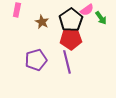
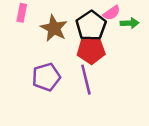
green arrow: (101, 18) -> (130, 23), turned -56
brown star: (42, 22) -> (54, 28), size x1.5

